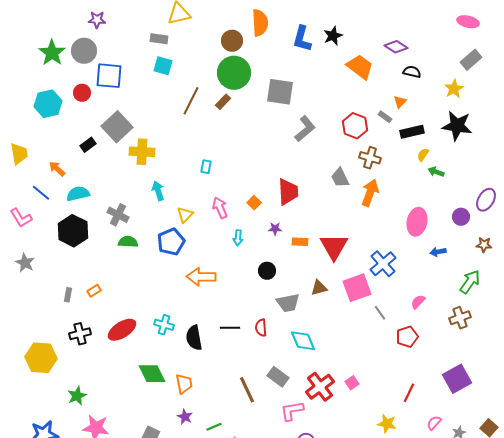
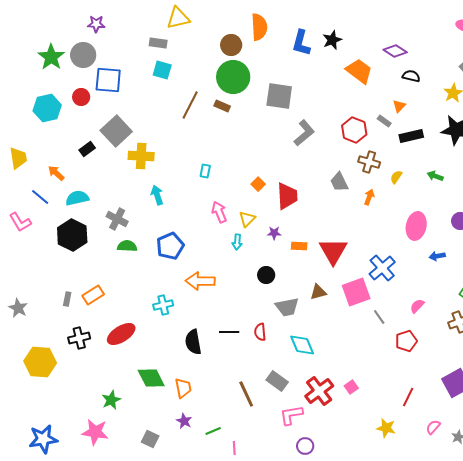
brown rectangle: (223, 102) -> (222, 106), turned 70
yellow semicircle: (423, 155) -> (396, 177), moved
orange arrow: (370, 193) -> (369, 197), size x0.6
orange square: (254, 203) -> (258, 184), moved
yellow triangle: (185, 215) -> (247, 219), moved
gray star: (25, 263) -> (18, 308), moved
orange rectangle: (94, 291) -> (93, 295), size x1.5
cyan cross: (164, 325) -> (163, 305), moved, turned -30
green star: (77, 396) -> (111, 400), moved

